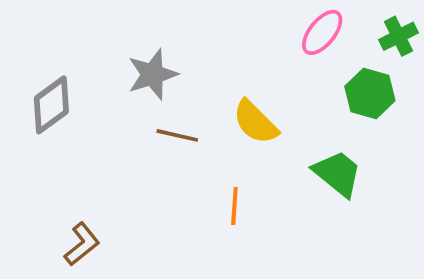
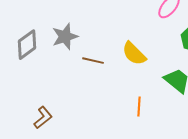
gray star: (152, 74) -> (65, 37), moved
orange line: (234, 206) -> (139, 107), moved

